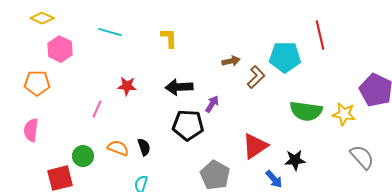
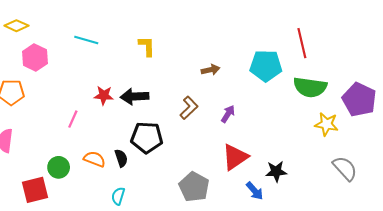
brown L-shape: (256, 77) -> (189, 108), moved
black arrow: (179, 87) -> (135, 96), moved
purple arrow: (212, 104) -> (228, 114), moved
green semicircle: (306, 111) -> (310, 87), moved
black pentagon: (188, 125) -> (147, 138), moved

